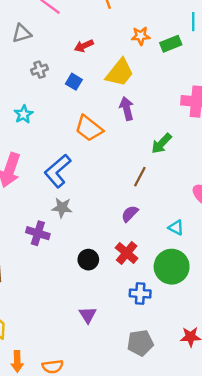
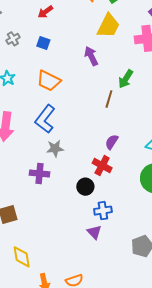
yellow trapezoid: (120, 73) -> (108, 26), moved
orange trapezoid: (89, 128) -> (49, 81), moved
brown line: (140, 177) -> (109, 99), moved
red cross: (127, 253) -> (102, 166), moved
blue cross: (140, 293) -> (103, 211), moved

